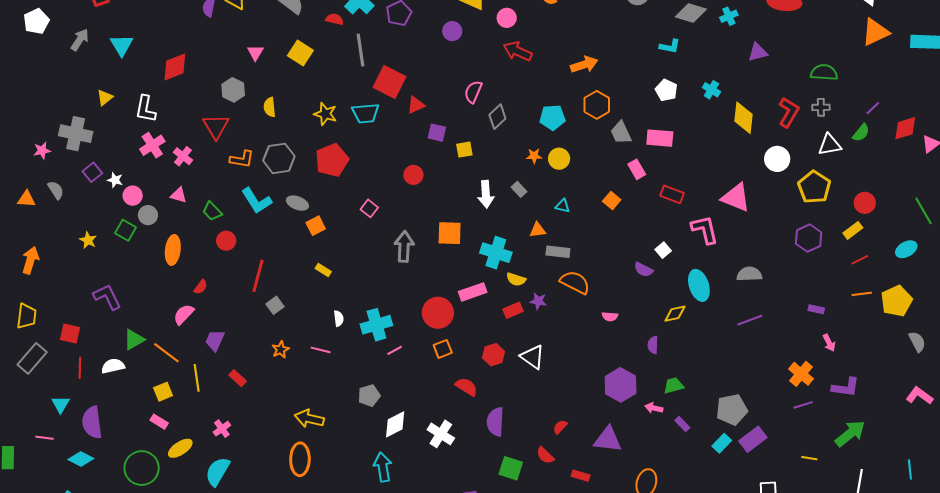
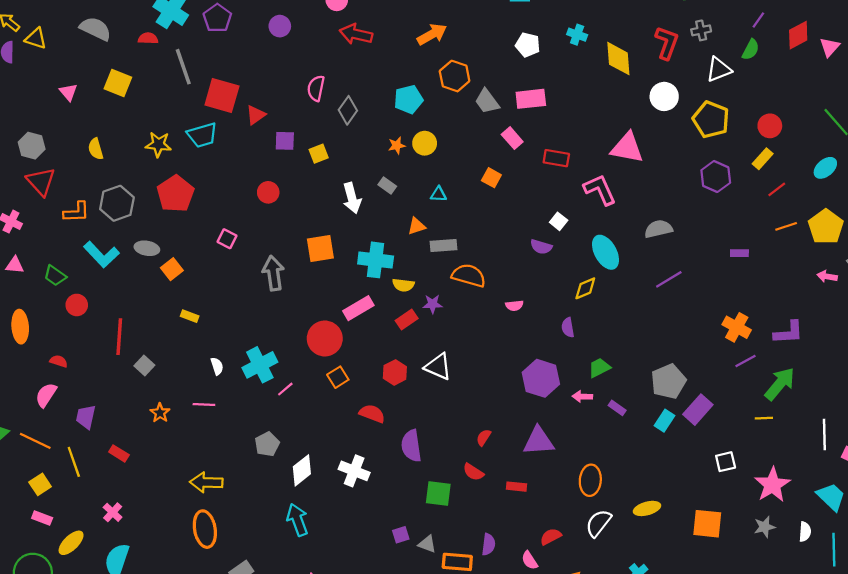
gray hexagon: (233, 90) -> (32, 146), moved
red semicircle: (201, 287) -> (59, 361), turned -98
pink arrow: (829, 343) -> (827, 276), moved, turned 138
green arrow: (850, 433) -> (780, 384), moved

